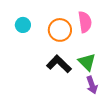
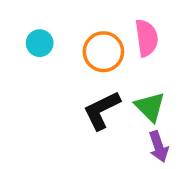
black L-shape: (59, 64) -> (102, 110), turned -70

